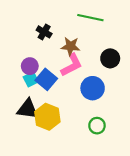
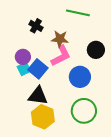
black triangle: (28, 109) -> (38, 96), moved
yellow hexagon: (47, 117) -> (43, 117), moved
green circle: (97, 126) -> (84, 111), size x1.6

